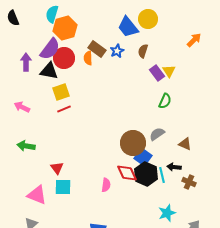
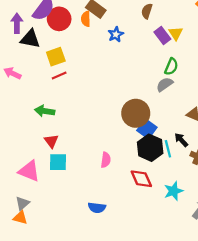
blue star: (117, 51) -> (116, 34), moved
black triangle: (49, 71) -> (30, 39), moved
gray semicircle: (157, 134) -> (165, 84), moved
green arrow: (26, 146) -> (45, 111), moved
black arrow: (174, 167) -> (181, 140), turned 40
red diamond: (127, 173) -> (141, 179), moved

